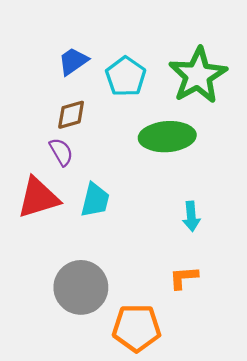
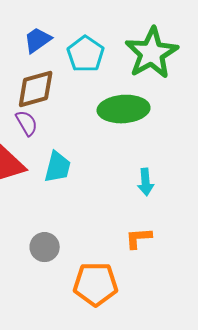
brown diamond: (71, 115) -> (36, 89), size x1.4
gray circle: (81, 287) -> (45, 247), size x0.6

